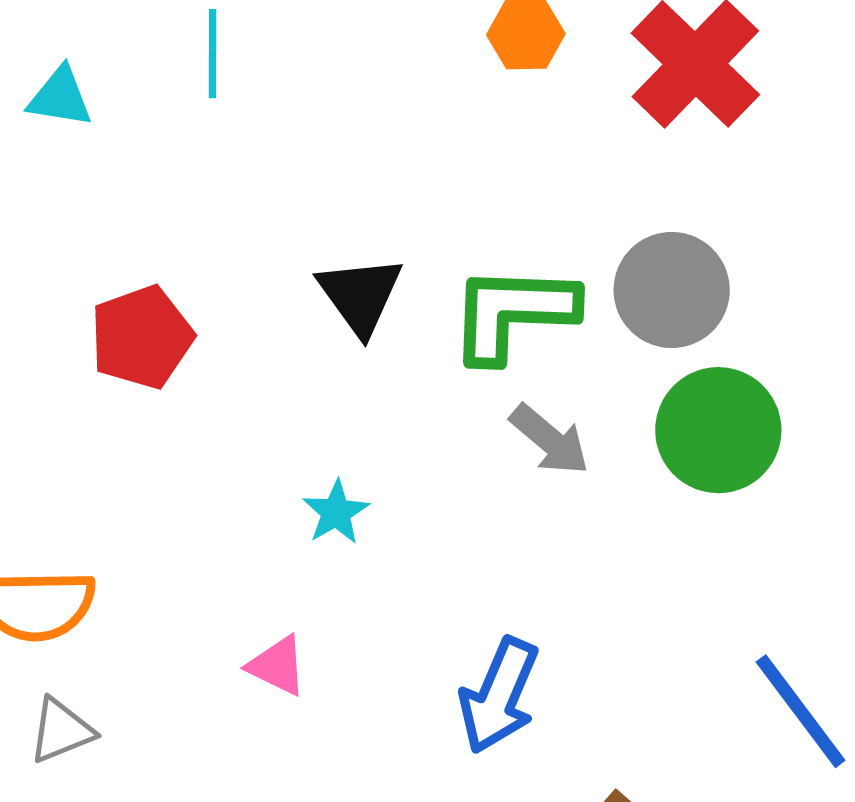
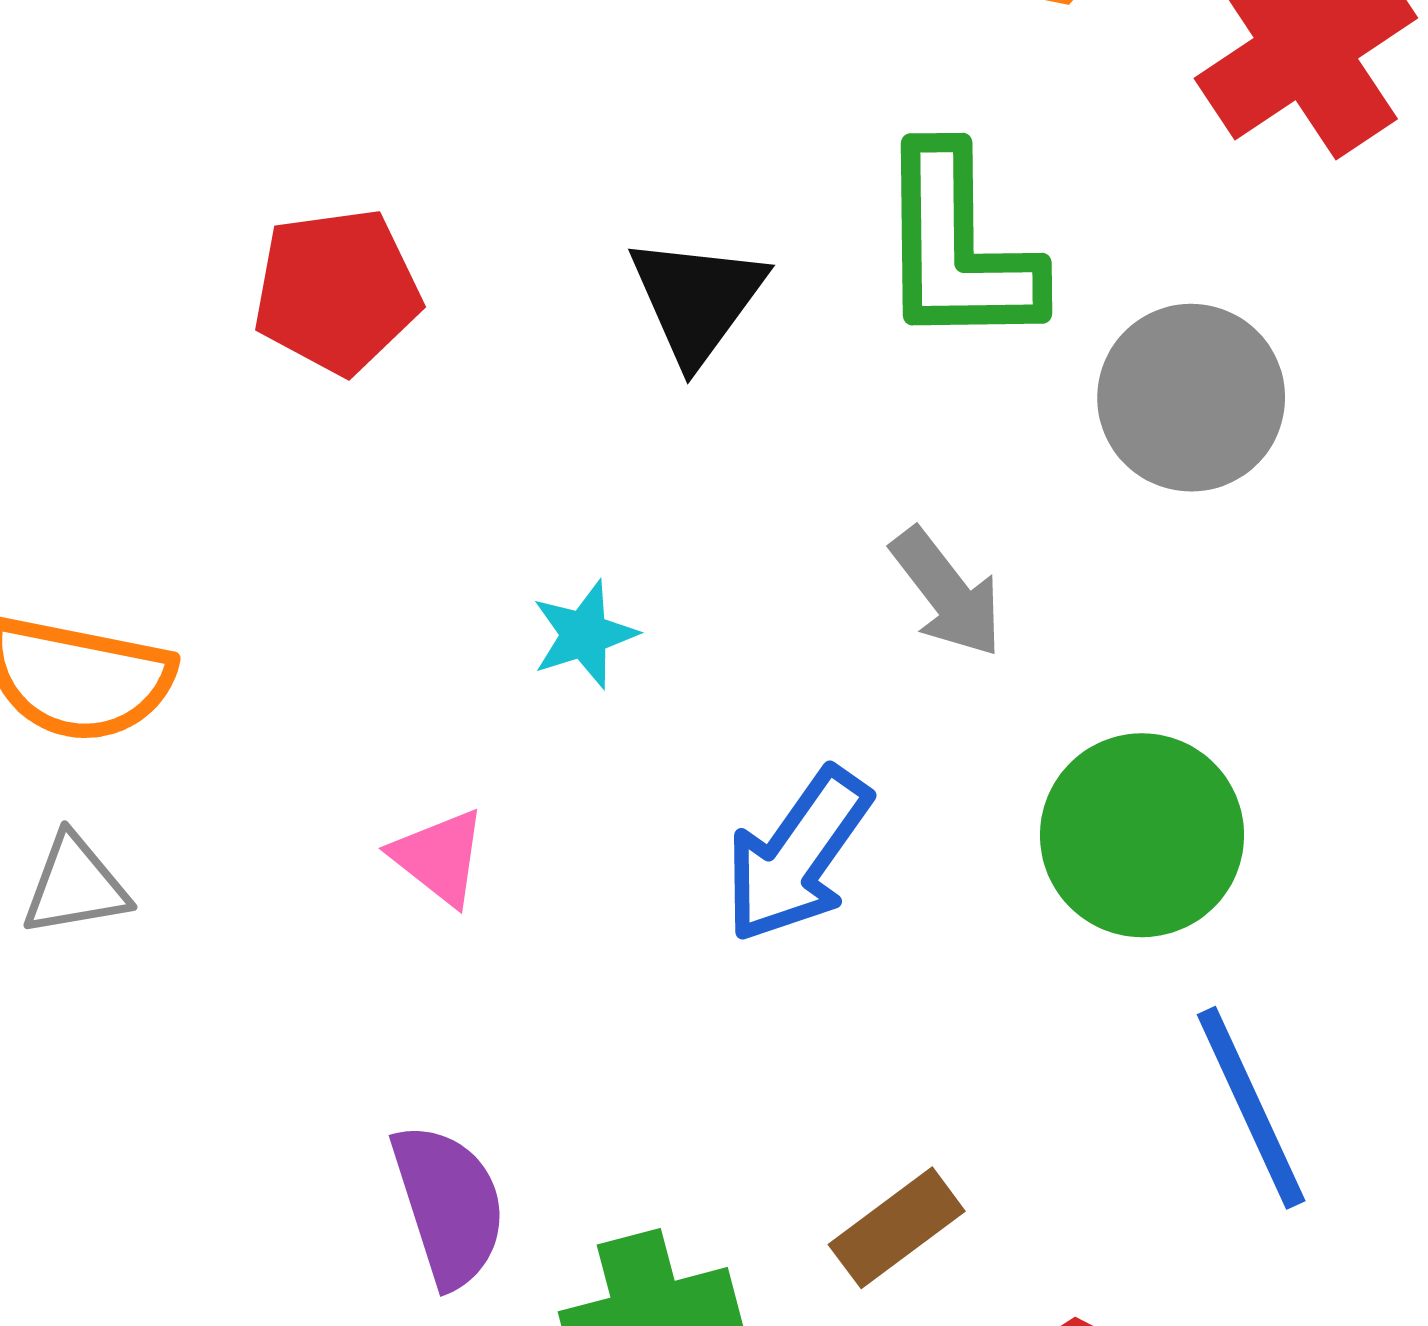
green L-shape: (513, 313) -> (958, 248), moved, turned -105
green circle: (718, 430) -> (1142, 835), moved
blue arrow: (499, 696) -> (797, 855), moved

